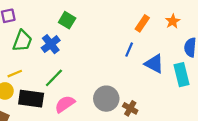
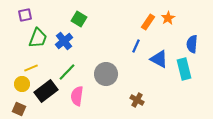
orange star: (173, 21) -> (168, 18), moved
black rectangle: (31, 99) -> (46, 91), turned -45
gray circle: (106, 99) -> (106, 74), moved
pink semicircle: (65, 104) -> (77, 96), turned -48

